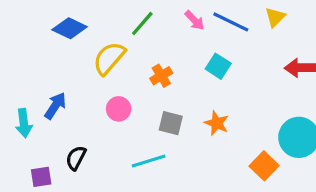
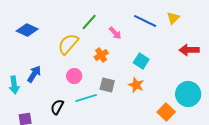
pink arrow: (194, 20) -> (115, 33), moved
blue diamond: (70, 28) -> (27, 30), moved
cyan square: (218, 66) -> (141, 61), moved
black semicircle: (76, 158) -> (57, 107), moved
cyan line: (149, 161) -> (86, 98), moved

